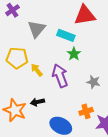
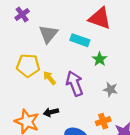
red triangle: (85, 15) -> (100, 18), turned 30
green star: (74, 54) -> (100, 59), moved

